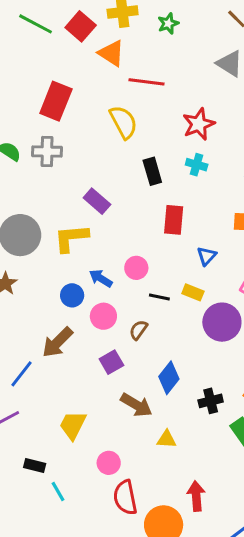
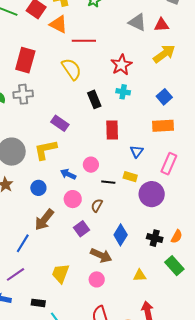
blue circle: (72, 295) -> (38, 188), moved
black cross: (211, 401) -> (155, 238), moved, turned 35
yellow triangle: (167, 439) -> (140, 275), moved
pink circle: (109, 463) -> (97, 279), moved

